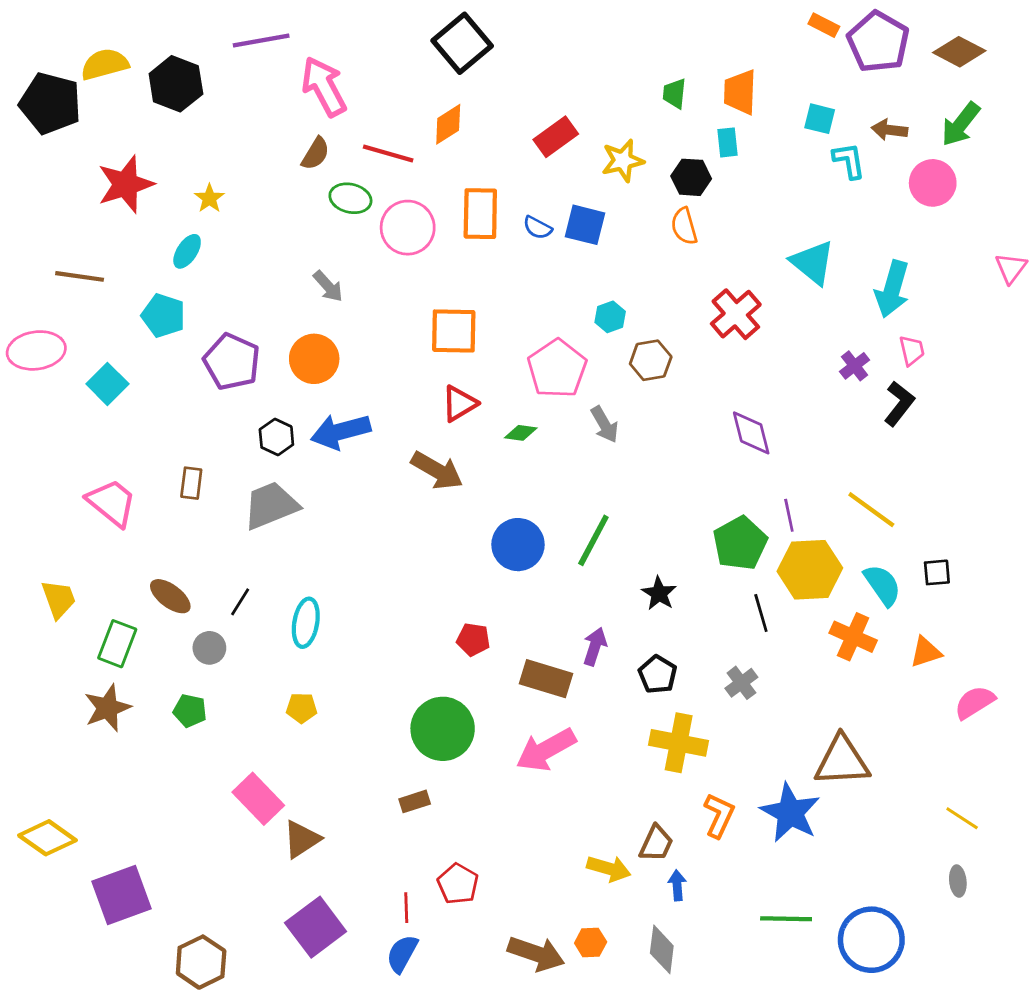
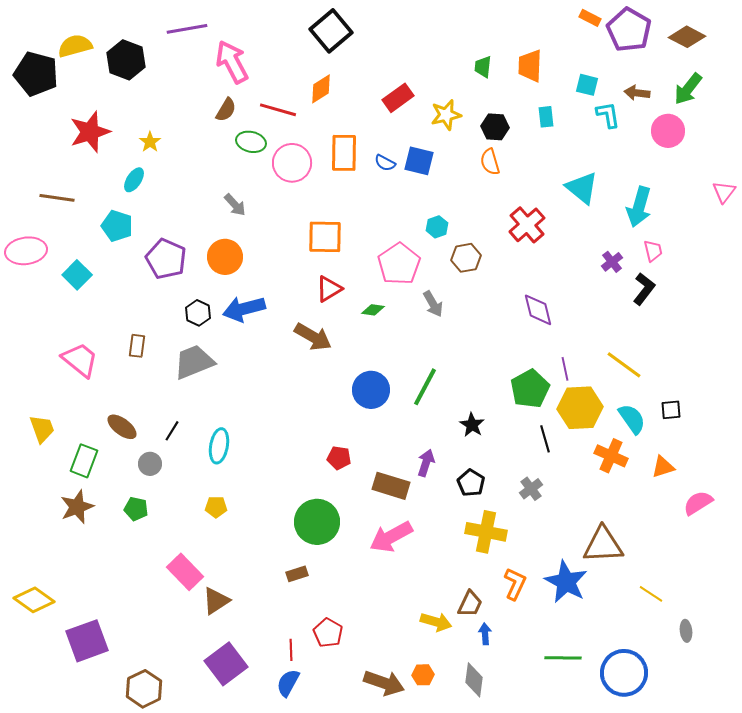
cyan rectangle: (727, 142) -> (546, 117), moved
yellow line: (962, 818) -> (651, 594), moved

